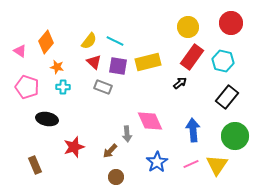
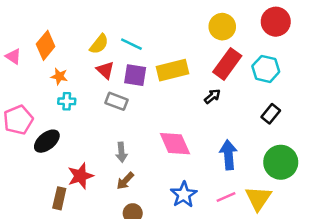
pink pentagon: (27, 87) -> (18, 120), moved, turned 30
black rectangle: (227, 97) -> (271, 114), size x0.7
black ellipse: (47, 119) -> (47, 141), turned -50
gray arrow: (127, 134) -> (121, 152), moved
brown rectangle: (35, 165) -> (59, 198), moved, turned 36

